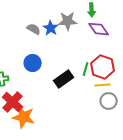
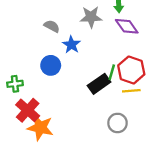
blue star: (51, 28) -> (71, 45), moved
black rectangle: (64, 79) -> (99, 84), moved
gray circle: (109, 101) -> (117, 123), moved

